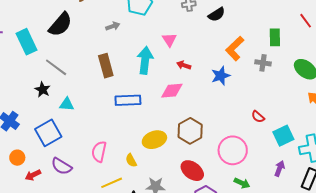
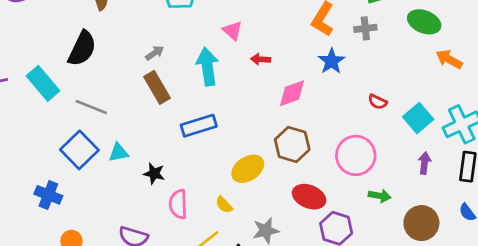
gray arrow: (113, 26) -> (155, 53), moved
blue star: (221, 76) -> (331, 61), moved
black star: (43, 90) -> (154, 174), moved
pink diamond: (172, 91) -> (292, 93), moved
blue square: (48, 133) -> (79, 150), moved

